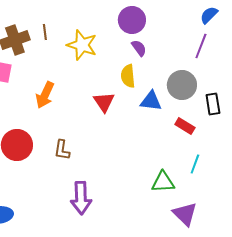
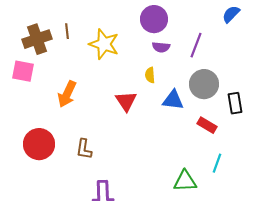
purple line: (201, 46) -> (196, 45), moved
purple semicircle: (139, 48) -> (161, 47), turned 132
yellow semicircle: (128, 76) -> (150, 75), size x0.7

